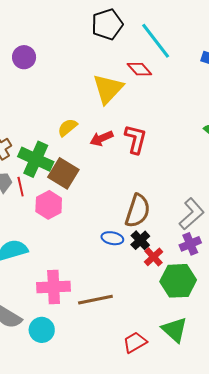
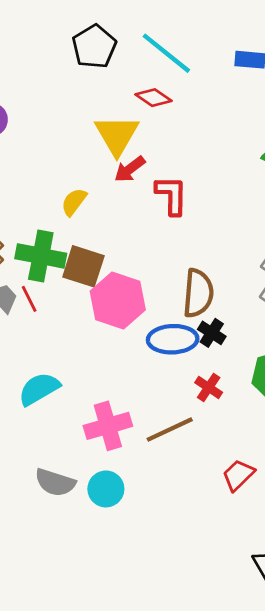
red arrow: (101, 138) -> (130, 169), moved
pink hexagon: (49, 205) -> (118, 300), moved, size x1.4
blue ellipse: (112, 238) -> (173, 339), size x1.6
red cross: (154, 257) -> (209, 387), moved

